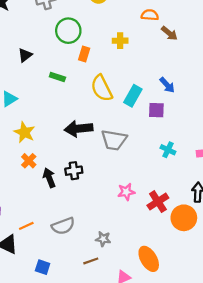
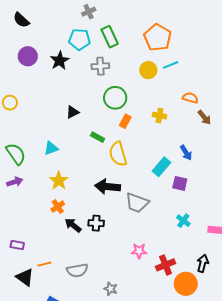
blue arrow: (167, 85) -> (186, 153), moved
yellow semicircle: (102, 88) -> (118, 154), moved
black arrow: (49, 178) -> (73, 225), turned -42

